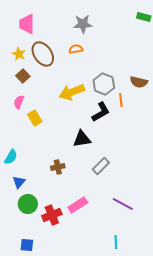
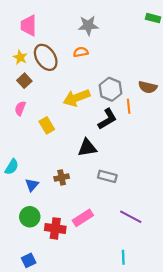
yellow rectangle: (35, 118) -> (47, 125), moved
gray rectangle: (101, 166) -> (107, 176), turned 60
blue triangle: (19, 182) -> (32, 185), moved
red cross: (52, 215) -> (55, 228), turned 30
blue square: (27, 245) -> (29, 260), turned -32

